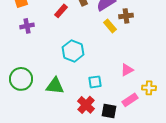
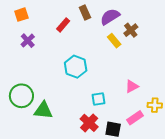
brown cross: (126, 16) -> (131, 30), turned -32
purple cross: (27, 26) -> (28, 41), turned -32
green triangle: (55, 86) -> (43, 110), moved

